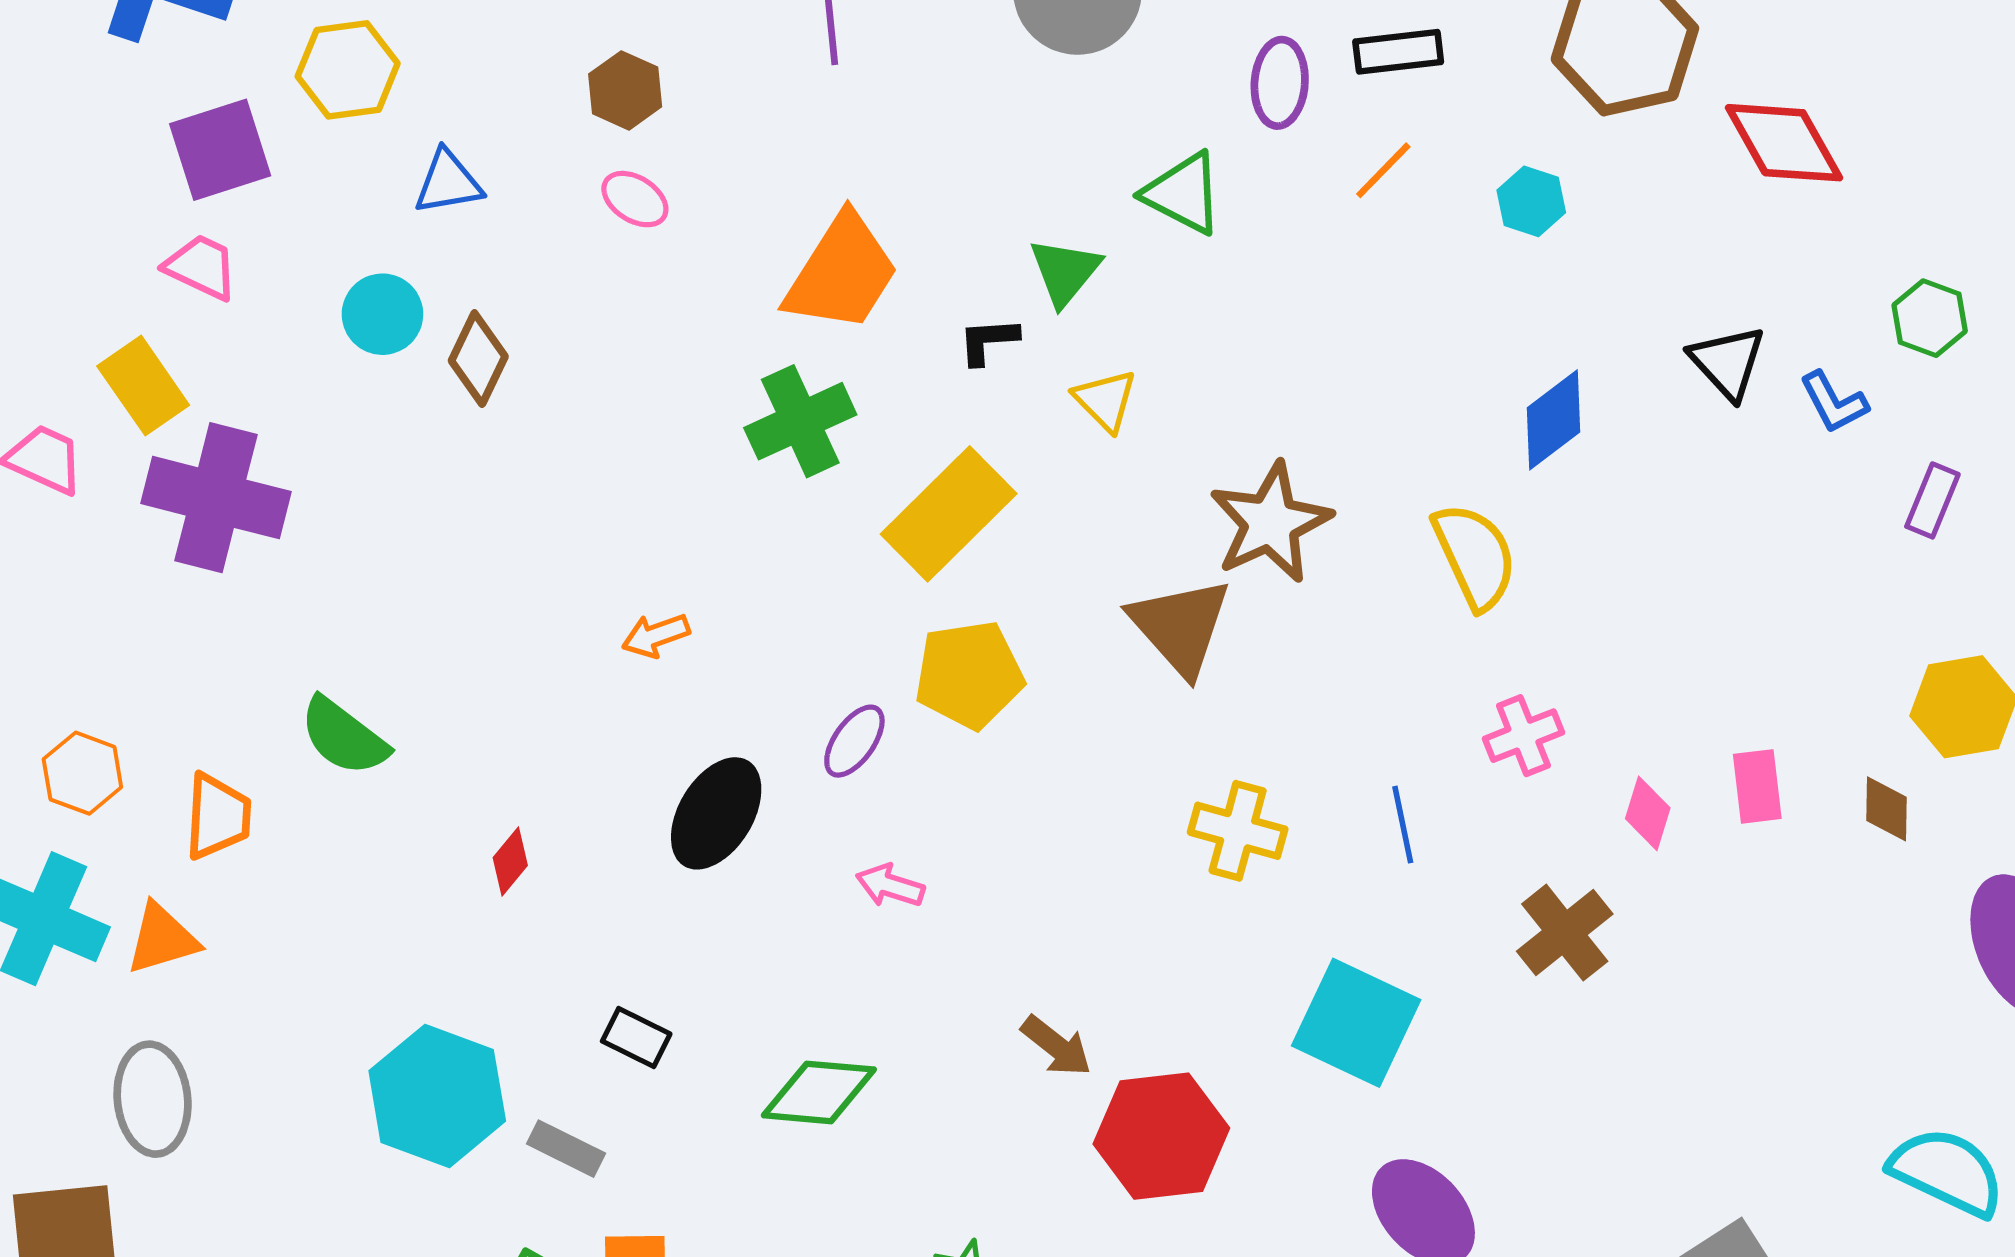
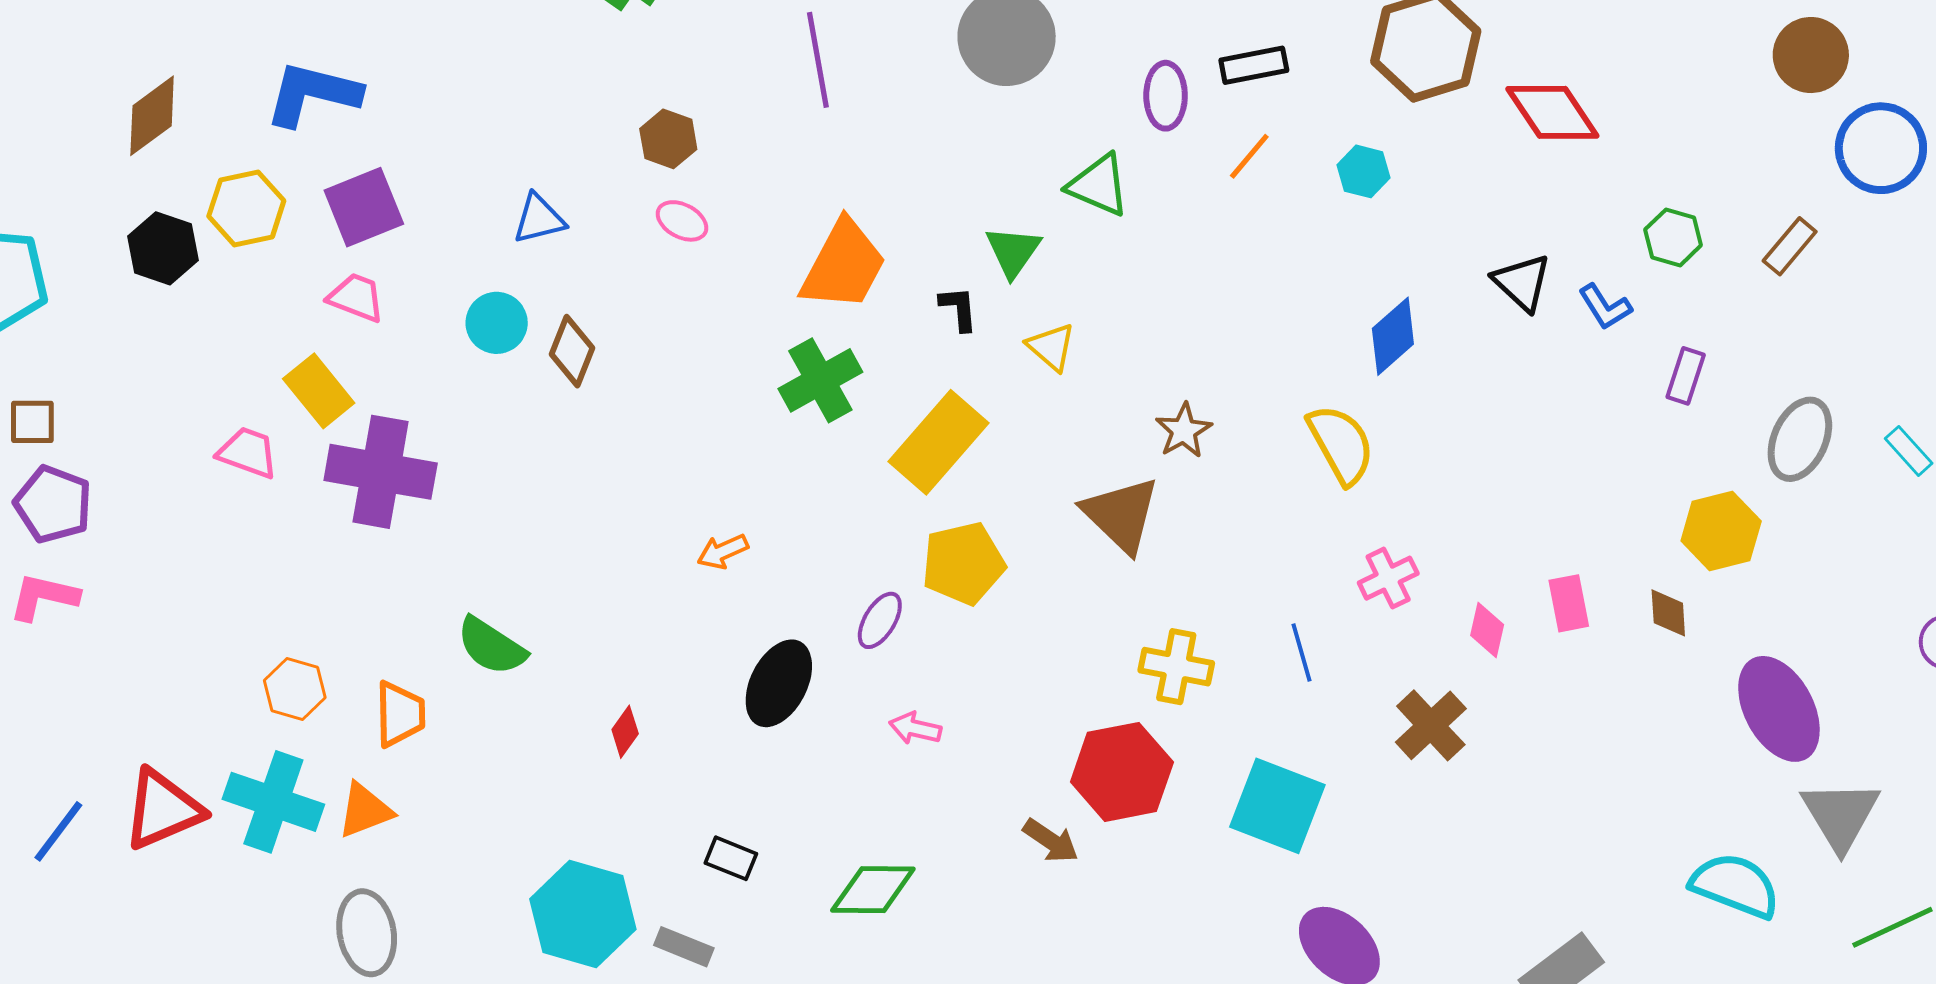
yellow hexagon: (348, 70) -> (246, 208), moved
black L-shape: (988, 341) -> (959, 308), turned 93
brown star: (1270, 523) -> (1184, 431), size x0.6
red hexagon: (1161, 1136) -> (1122, 772), moved

